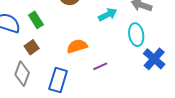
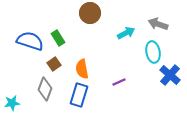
orange semicircle: (77, 46) -> (82, 69), moved, turned -84

